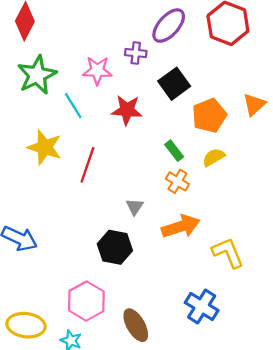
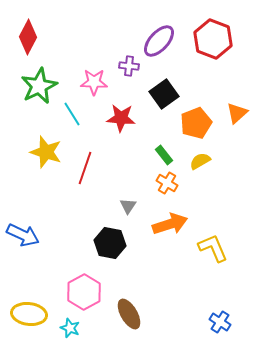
blue cross: (202, 307) -> (220, 322), moved, size x0.7

